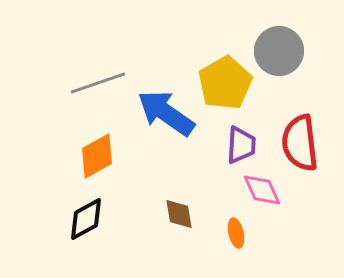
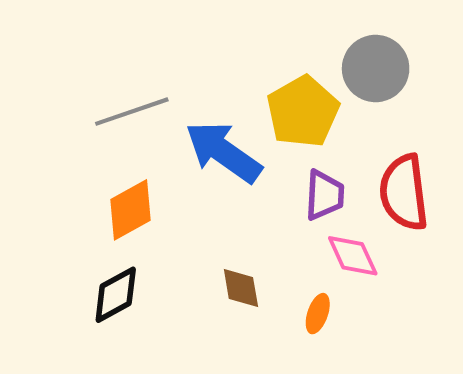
orange ellipse: (236, 233) -> (318, 314), turned 32

